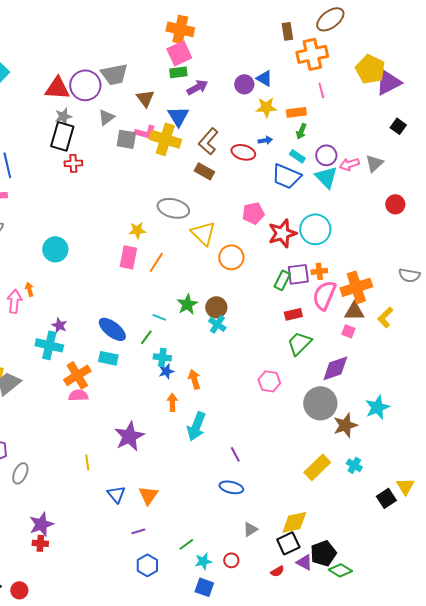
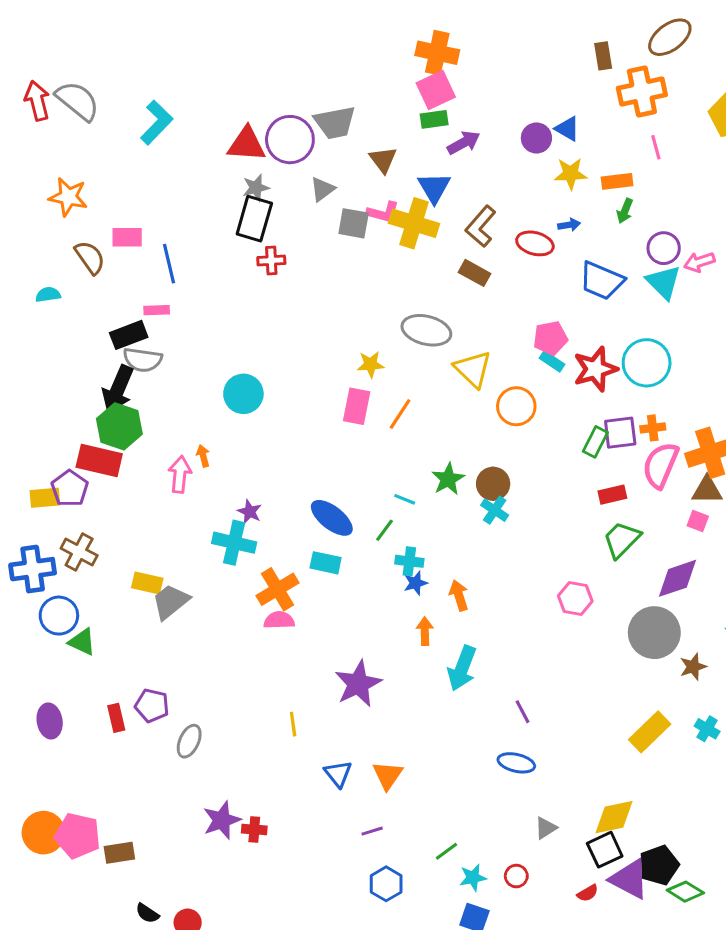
cyan rectangle: (297, 156) -> (552, 361), moved
brown star: (345, 425) -> (693, 667), size x0.7
red cross: (40, 543) -> (254, 830), moved
purple triangle: (304, 562) -> (629, 879), size x1.6

